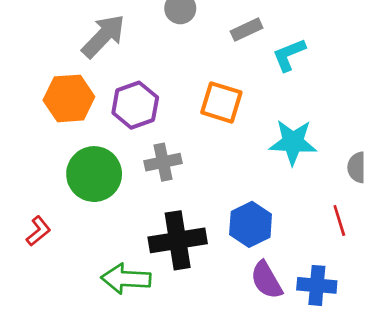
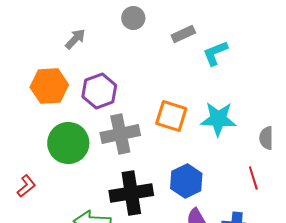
gray arrow: (103, 36) -> (75, 39), size x0.6
orange square: (221, 102) -> (171, 116), moved
gray cross: (163, 162) -> (120, 134), size x1.4

